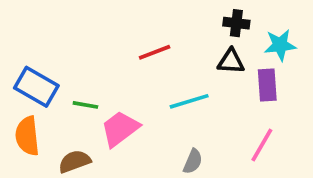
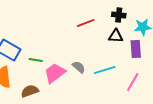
red line: (155, 52) -> (86, 23), moved
cyan line: (189, 101) -> (105, 70), moved
gray semicircle: (193, 161) -> (79, 67), moved, turned -72

